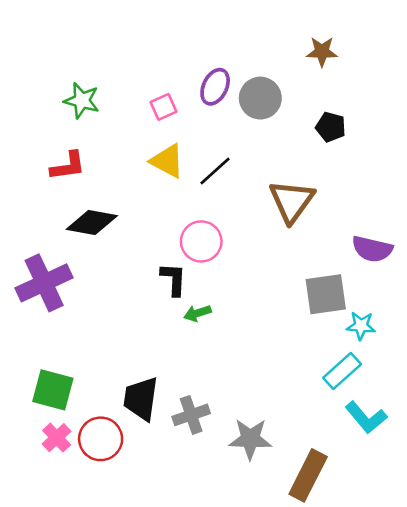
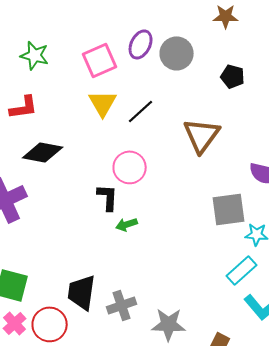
pink square: (163, 107) -> (100, 60), size x1.6
yellow triangle: (167, 161) -> (103, 103), turned 32

